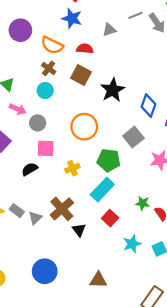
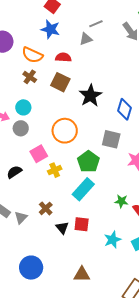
gray line: (135, 15) -> (96, 24), moved
cyan circle: (45, 91) -> (23, 107), moved
gray square: (133, 137) -> (111, 139), turned -36
pink square: (46, 148) -> (39, 154), moved, turned -30
green pentagon: (109, 160) -> (88, 162), turned 30
brown cross: (62, 209) -> (46, 208), size x0.6
red square: (110, 218) -> (82, 224), moved, turned -35

